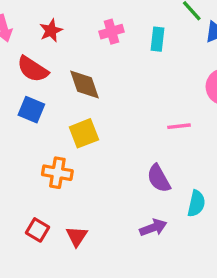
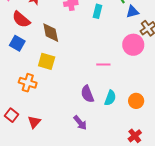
yellow square: (84, 133) -> (47, 61), turned 30
cyan semicircle: (196, 203) -> (110, 98), moved
purple arrow: (153, 228) -> (80, 123), turned 63

